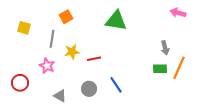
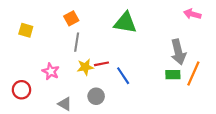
gray line: (52, 39) -> (77, 42), moved
gray arrow: (165, 48) -> (178, 52), size x1.6
yellow star: (72, 52) -> (85, 67), moved
blue line: (116, 85) -> (123, 76), moved

